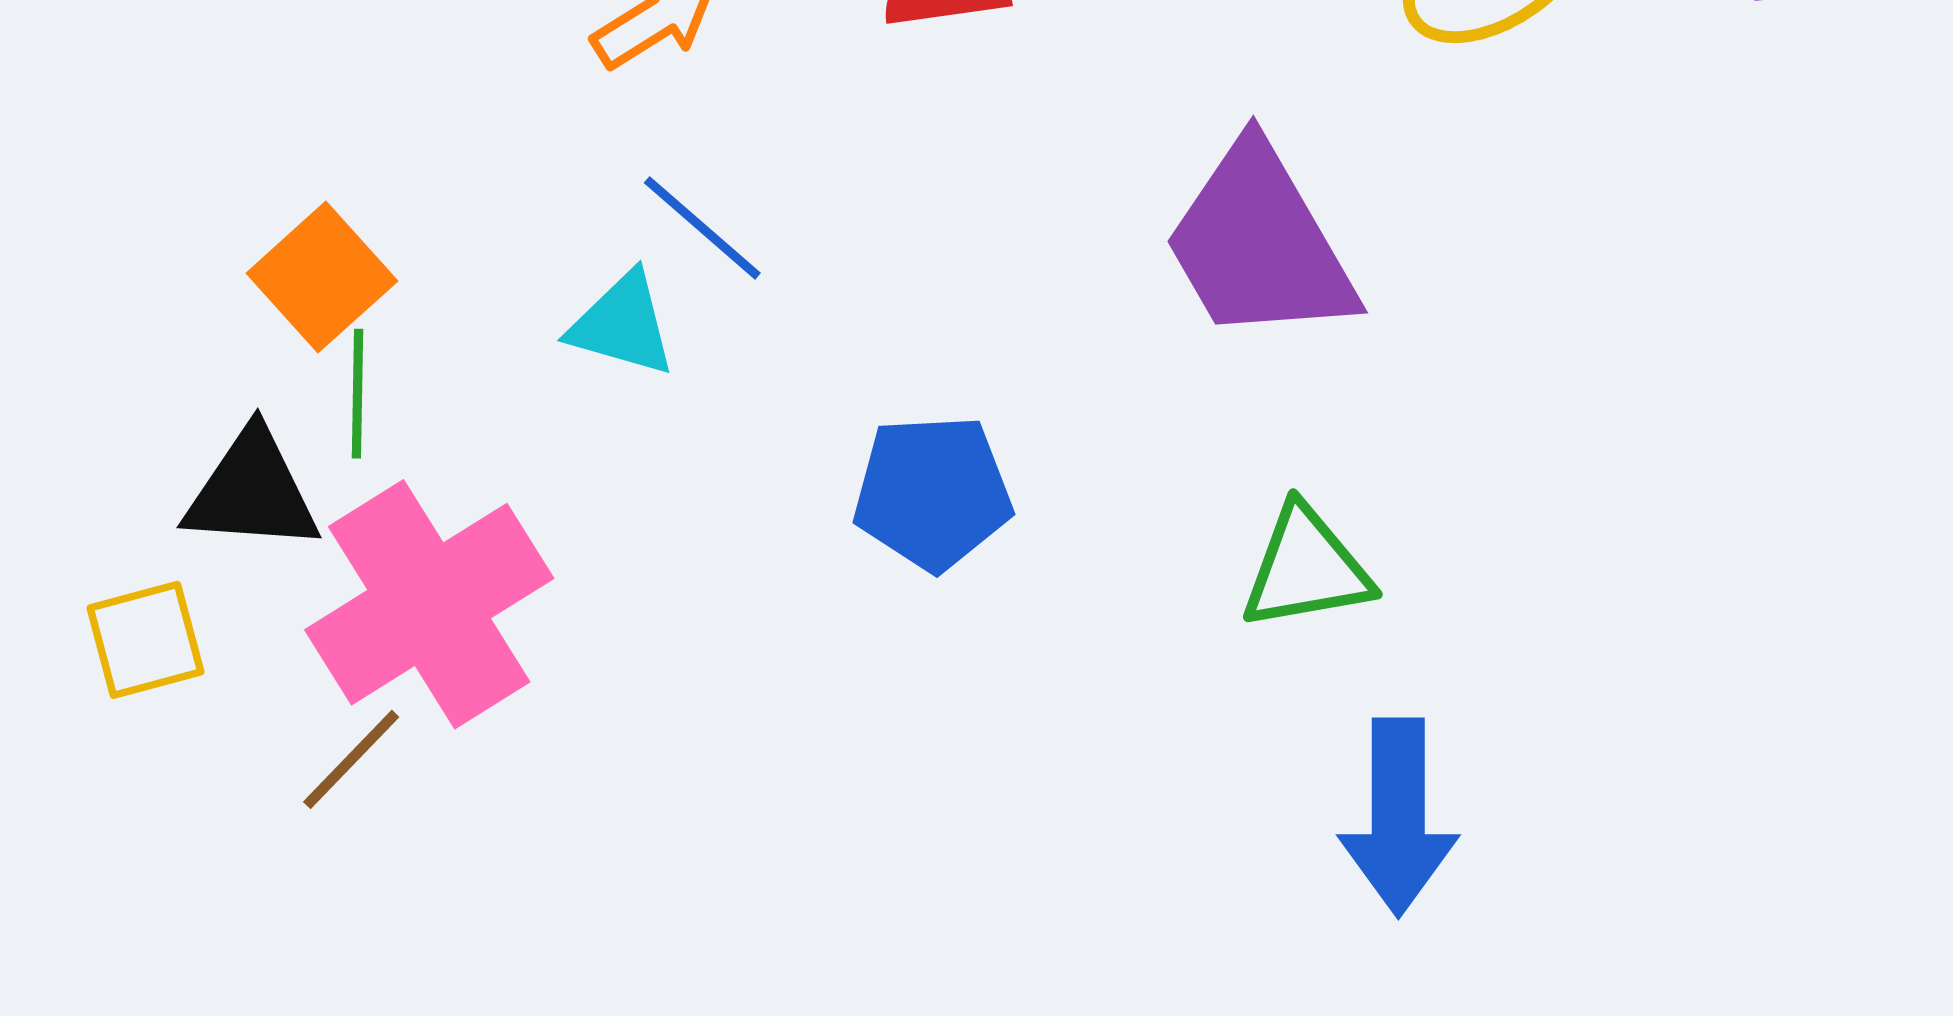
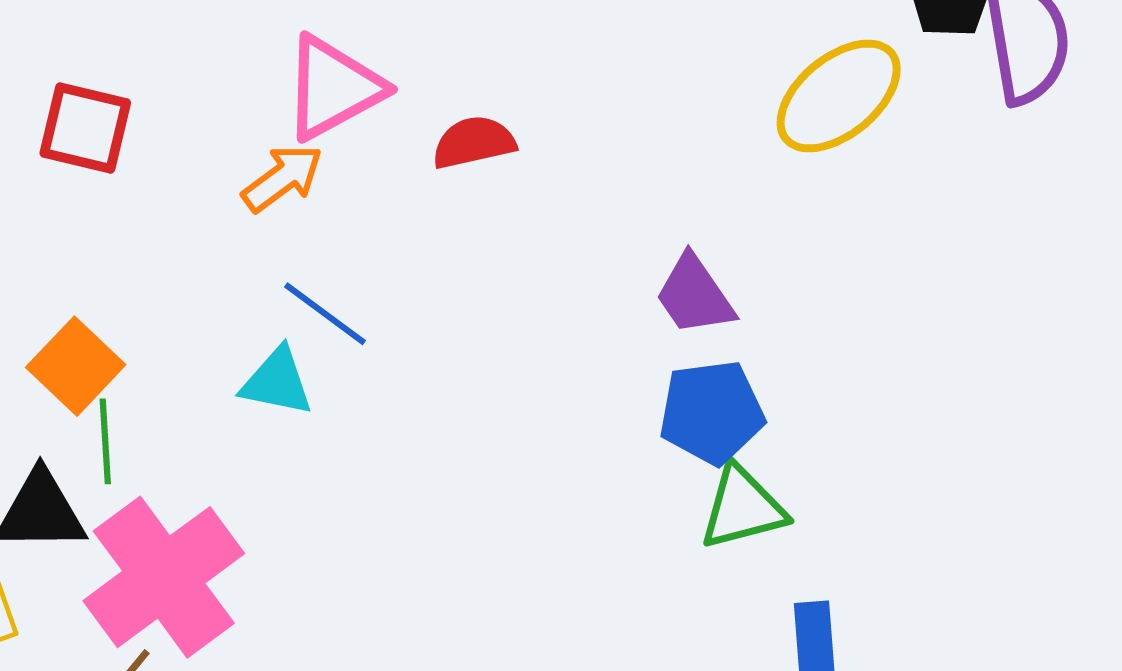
purple trapezoid: (1259, 244) -> (695, 295), size x0.6
blue pentagon: (933, 492) -> (712, 412), moved

